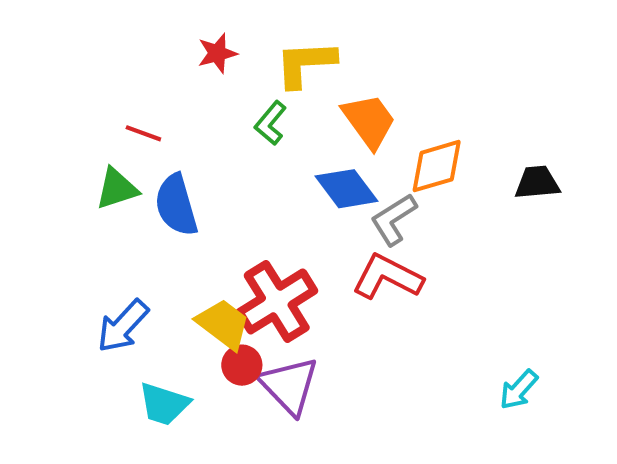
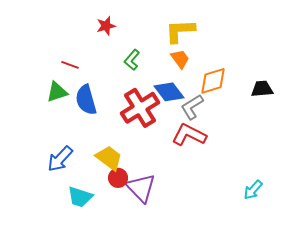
yellow L-shape: (305, 64) -> (180, 31), moved
orange trapezoid: (369, 121) -> (180, 59), size x0.7
red cross: (277, 301) -> (140, 108), moved

